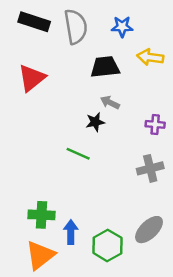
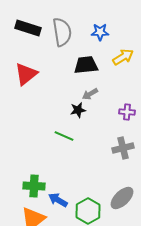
yellow arrow: (150, 57) -> (123, 57), turned 140
gray arrow: (110, 102) -> (90, 94), turned -56
blue arrow: (71, 232) -> (58, 200), turned -60

